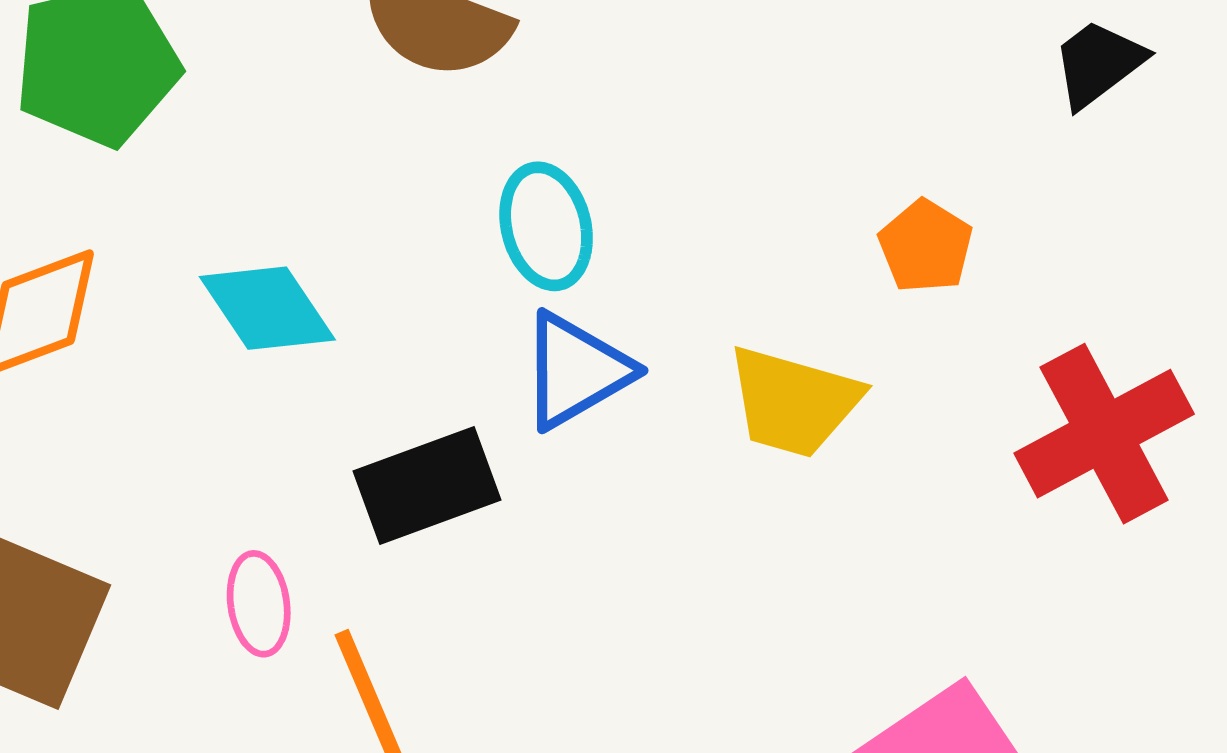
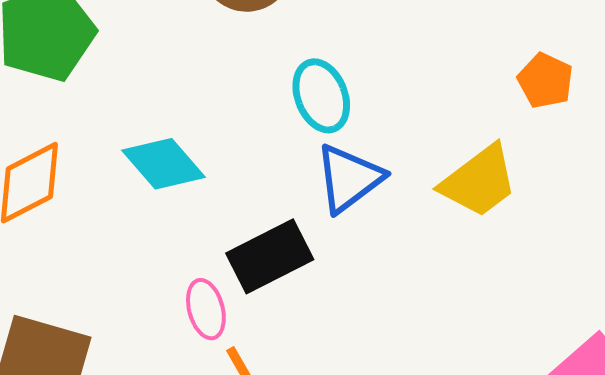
yellow trapezoid: (794, 402) -> (479, 181), turned -46
pink ellipse: (259, 604) -> (206, 309), moved

